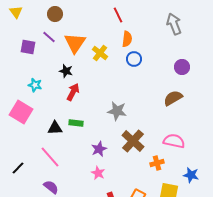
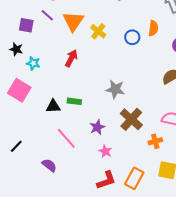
orange semicircle: (127, 39) -> (153, 28), moved
black star: (66, 71) -> (16, 49), moved
red arrow: (73, 92) -> (71, 58), moved
pink line: (50, 157) -> (66, 138), moved
pink star: (98, 173) -> (105, 151), moved

